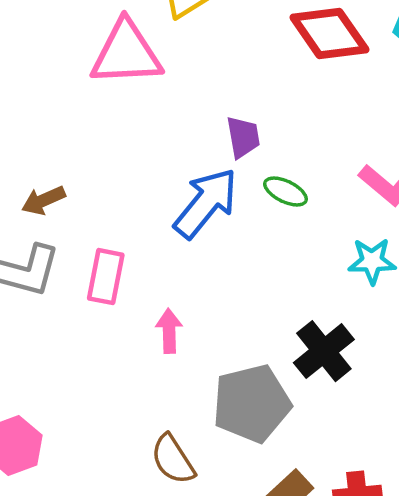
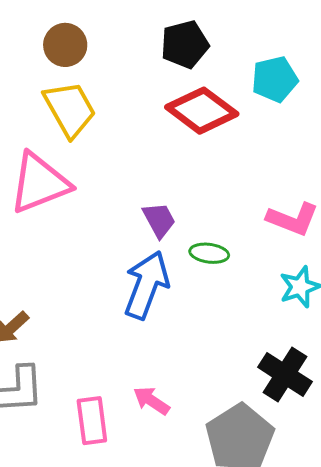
pink rectangle: (106, 277) -> (92, 421), moved
pink arrow: (169, 331) -> (151, 401), turned -36

